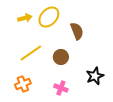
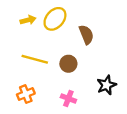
yellow line: (31, 53) -> (35, 59), turned 50

